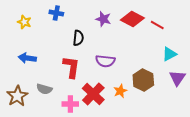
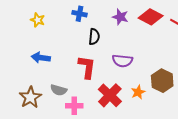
blue cross: (56, 13) -> (80, 14), moved
pink cross: (70, 104) -> (74, 106), moved

